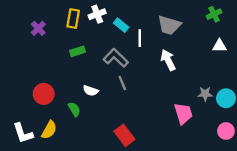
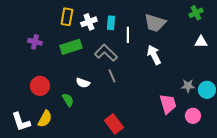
white cross: (97, 14) -> (89, 22), moved
cyan rectangle: (121, 25) -> (111, 23), turned 56
purple cross: (38, 28) -> (35, 42), moved, turned -32
green rectangle: (78, 51) -> (71, 47), size x1.5
pink circle: (226, 131) -> (193, 116), moved

